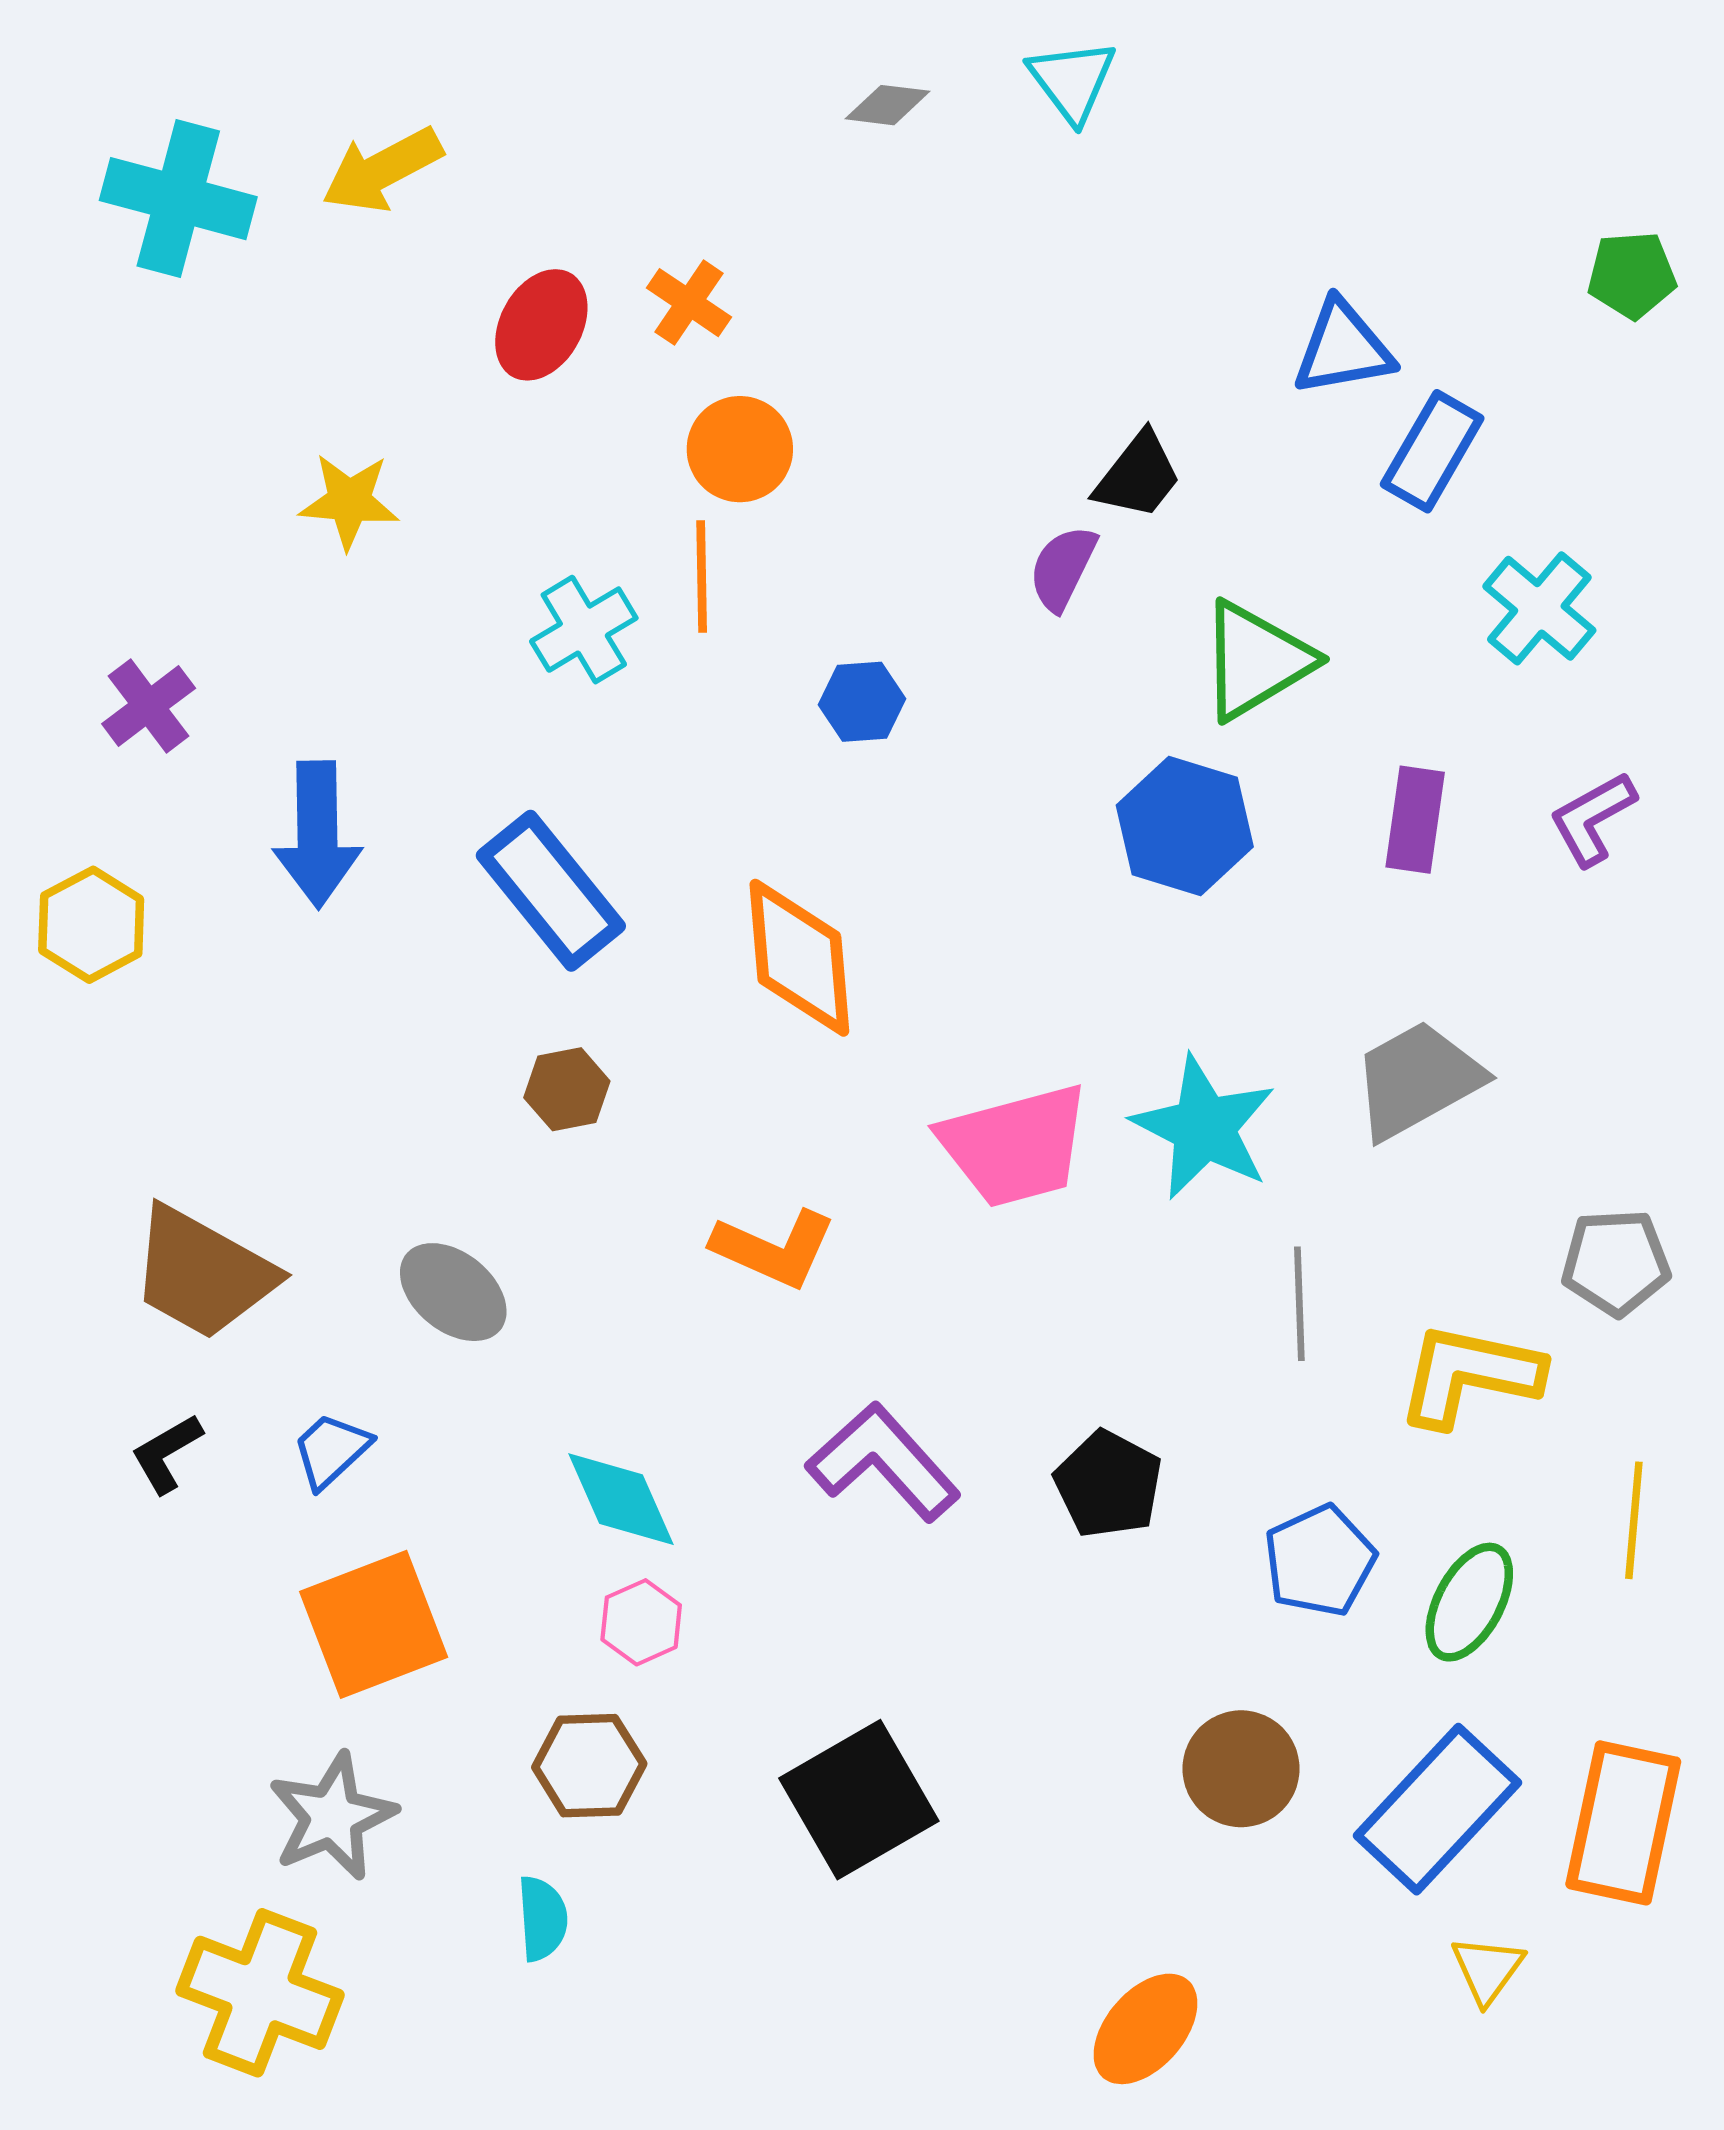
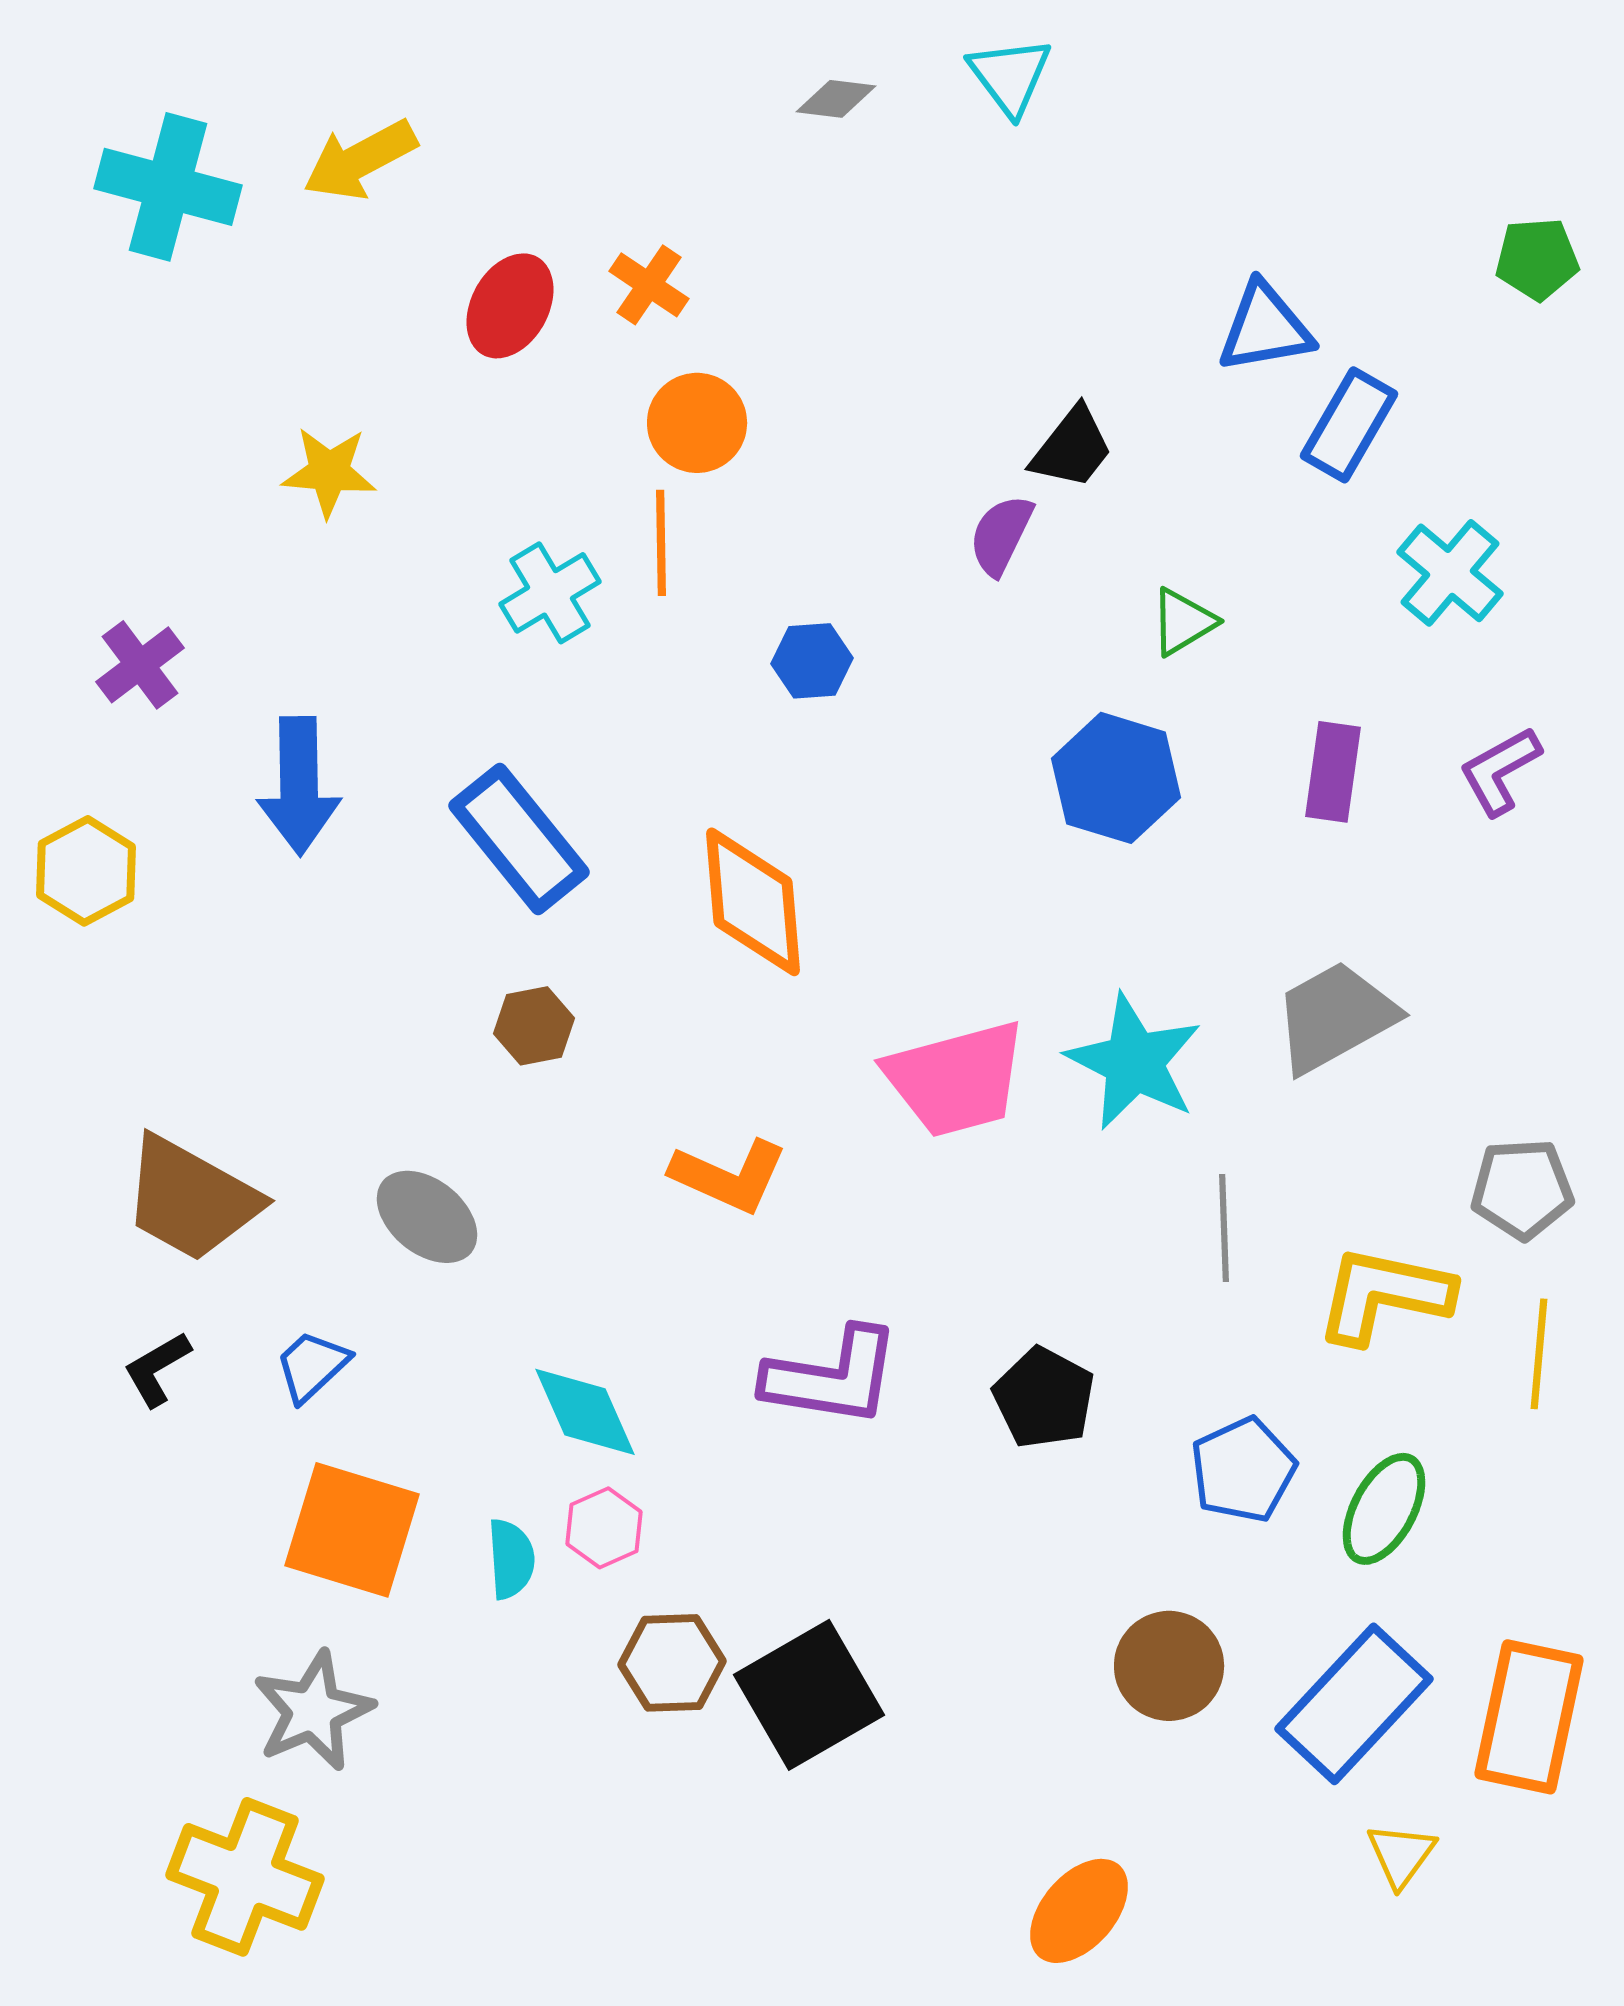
green triangle: (1256, 660) -> (1183, 622), size x0.6
purple L-shape: (883, 1462) -> (832, 1377), turned 141
yellow line: (1634, 1520) -> (1539, 1354), moved
orange square: (374, 1624) -> (352, 1530), turned 38
brown hexagon: (589, 1766) -> (672, 1663), moved
cyan semicircle: (542, 1918) -> (511, 1559), moved

